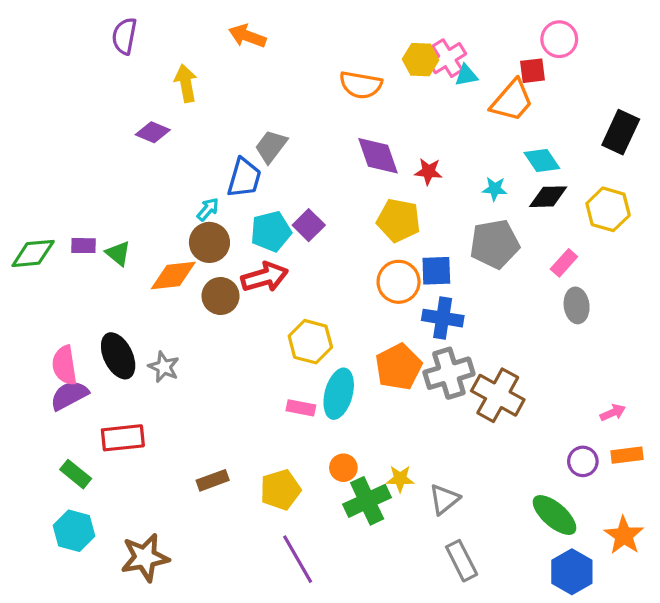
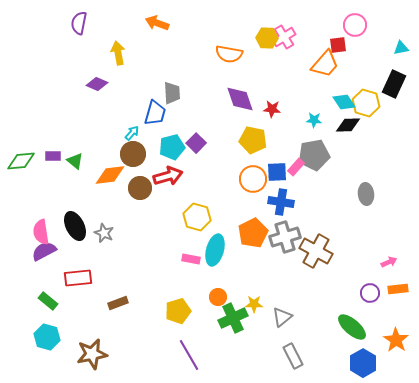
cyan triangle: (466, 75) -> (401, 48), moved
gray trapezoid: (271, 146) -> (172, 93), turned 140
yellow hexagon: (608, 209) -> (366, 103), moved
pink rectangle: (564, 263) -> (296, 167), moved
brown rectangle: (213, 480) -> (118, 303), moved

